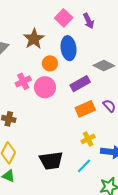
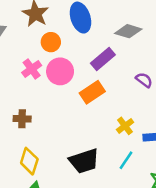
orange circle: (50, 63) -> (51, 42), moved
orange rectangle: (85, 109) -> (92, 92), moved

